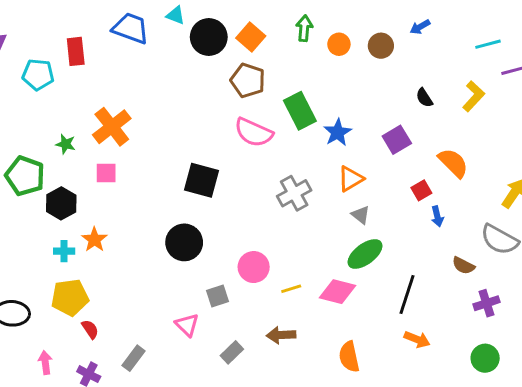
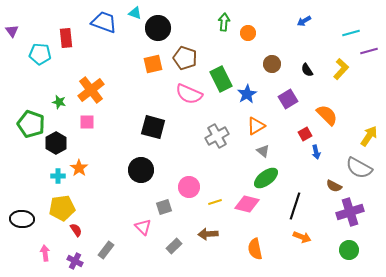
orange square: (251, 37) -> (153, 64), moved, turned 36
brown circle: (381, 46) -> (272, 64), moved
purple cross: (487, 303) -> (350, 212), size x1.5

